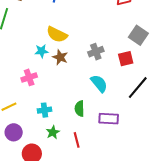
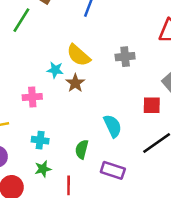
gray cross: (96, 52) -> (125, 57), moved

